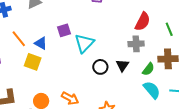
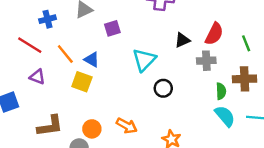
purple square: (64, 30) -> (112, 28), moved
black triangle: (122, 65) -> (182, 40), moved, turned 32
green semicircle: (148, 69) -> (221, 91), turned -40

